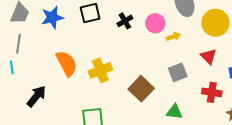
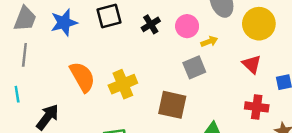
cyan line: (12, 67) -> (17, 94), moved
gray square: (178, 72) -> (194, 67), moved
brown square: (141, 89) -> (172, 105), turned -30

